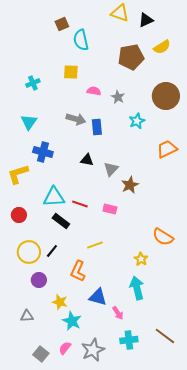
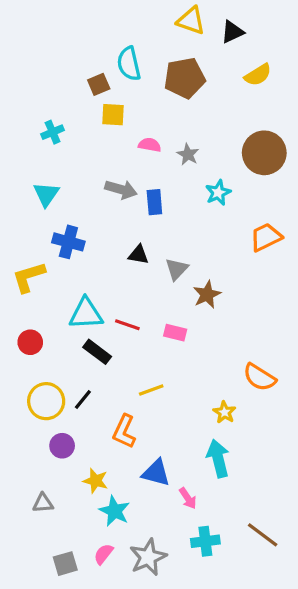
brown square: (62, 24) -> (99, 84), moved
brown pentagon: (131, 57) -> (185, 78), moved
gray square: (41, 354) -> (65, 564), turned 35

